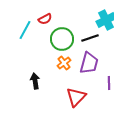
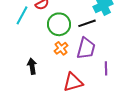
red triangle: (76, 97) -> (73, 82), turned 30

